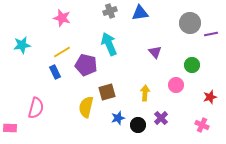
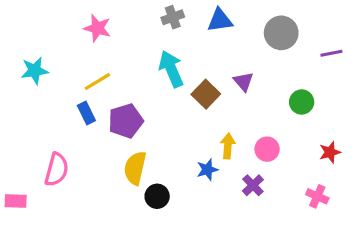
gray circle: (190, 23) -> (281, 33), moved
purple pentagon: (86, 65) -> (126, 121), moved, turned -30
pink circle: (176, 85) -> (267, 149), moved
brown square: (107, 92) -> (206, 94), moved, turned -30
blue star: (118, 118) -> (207, 170), moved
black circle: (138, 125) -> (157, 196), moved

